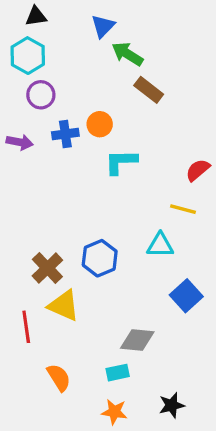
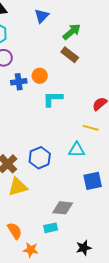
green arrow: (127, 54) -> (72, 32), moved, turned 108
blue square: (186, 296) -> (93, 181), turned 30
yellow triangle: (64, 306) -> (18, 187), turned -40
orange star: (114, 412) -> (31, 250), moved

